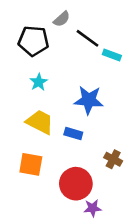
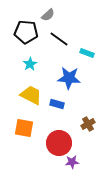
black line: (87, 38) -> (59, 39), moved
cyan rectangle: (112, 55) -> (87, 53), moved
brown cross: (113, 159) -> (88, 124), turned 32

